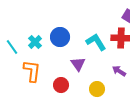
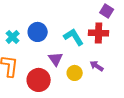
red circle: (61, 85) -> (39, 80), size x1.5
yellow circle: (97, 89) -> (75, 73), moved

